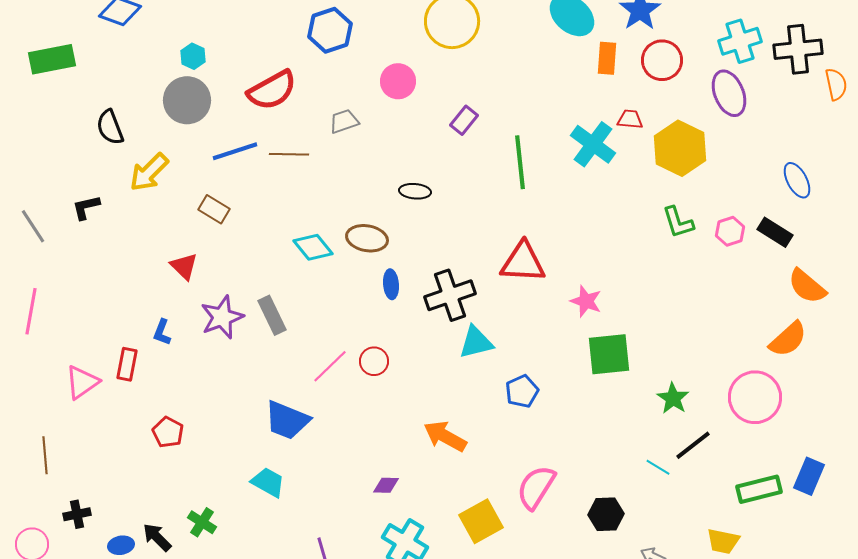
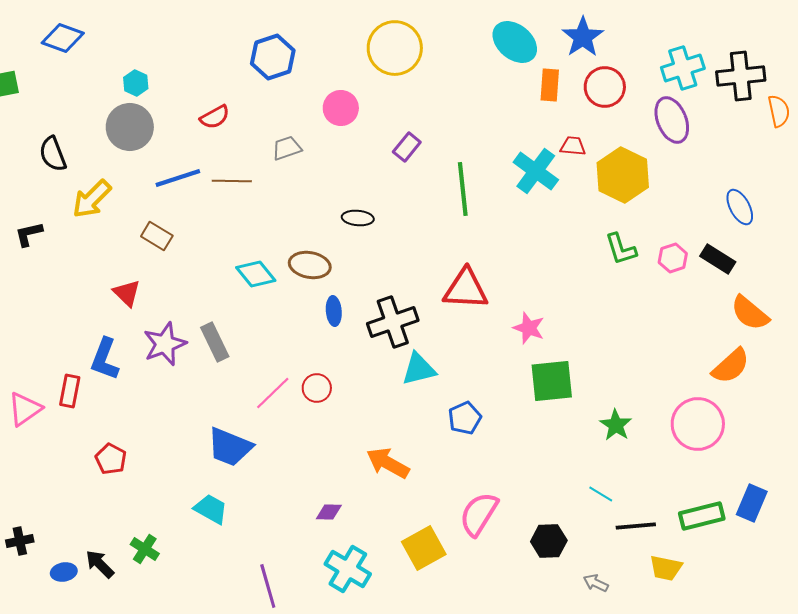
red semicircle: (272, 90) -> (215, 117), size x0.6
blue L-shape: (162, 332) -> (105, 359), size x1.6
black line: (693, 445) -> (636, 526), moved, turned 33

